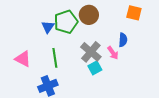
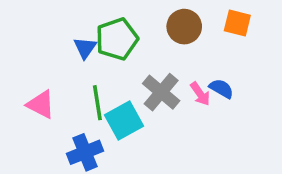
brown circle: (89, 15) -> (184, 27), moved
blue semicircle: (123, 40) -> (221, 89), moved, turned -64
cyan square: (95, 68) -> (124, 120), moved, size x1.5

